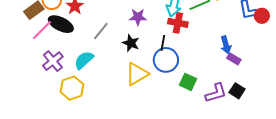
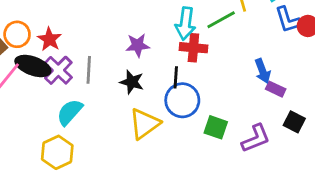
gray line: (101, 31) -> (89, 70), turned -30
purple cross: (53, 61) -> (58, 70), moved
black square: (237, 91) -> (294, 122), moved

